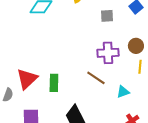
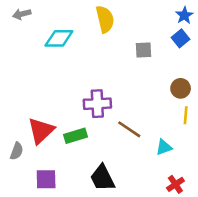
purple cross: (108, 53) -> (97, 104), moved
green rectangle: (54, 83) -> (76, 136), turned 72

